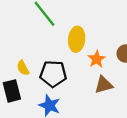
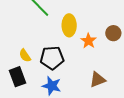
brown triangle: (104, 85) -> (98, 80), moved

